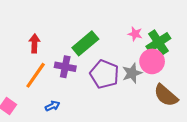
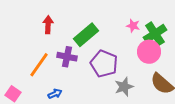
red arrow: (34, 43) -> (48, 25), moved
gray star: (132, 73) -> (124, 87), moved

